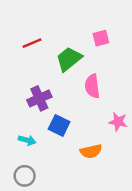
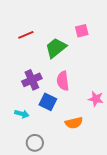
pink semicircle: (92, 86) -> (63, 81), moved
gray circle: (25, 176) -> (35, 143), moved

